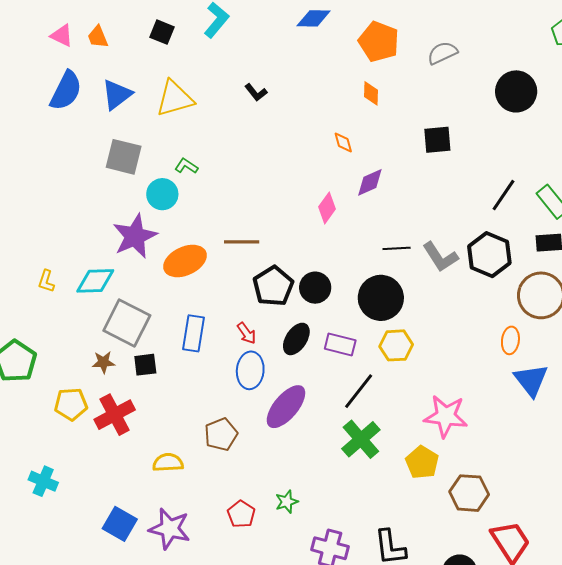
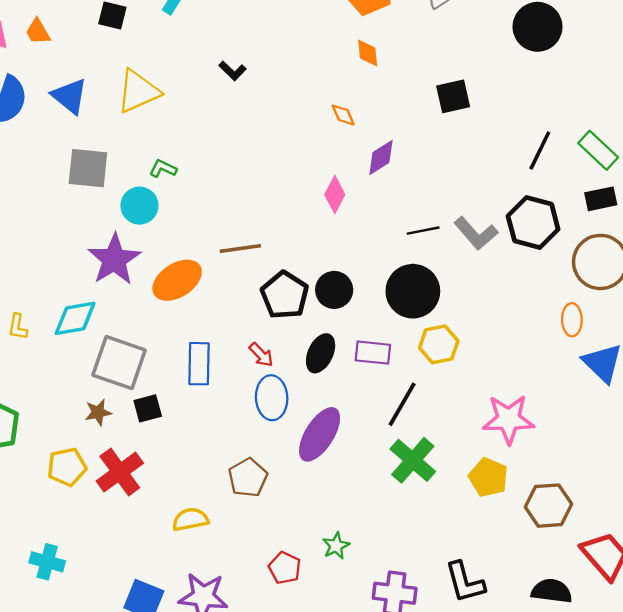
blue triangle: (117, 95) -> (70, 96), turned -36

